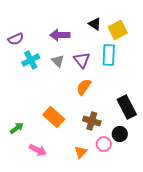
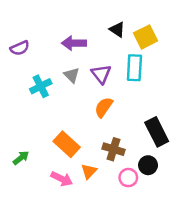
cyan cross: (31, 60) -> (41, 86), moved
pink arrow: (38, 150) -> (62, 179), moved
orange triangle: (81, 152) -> (89, 171), moved

